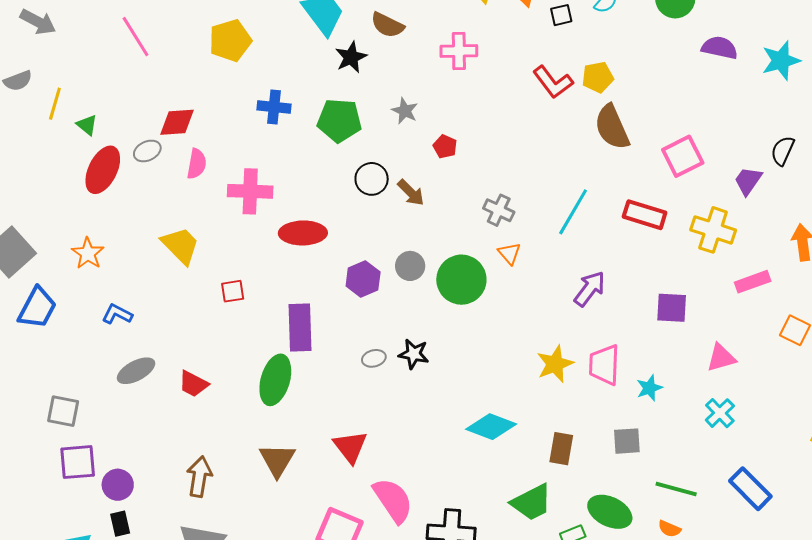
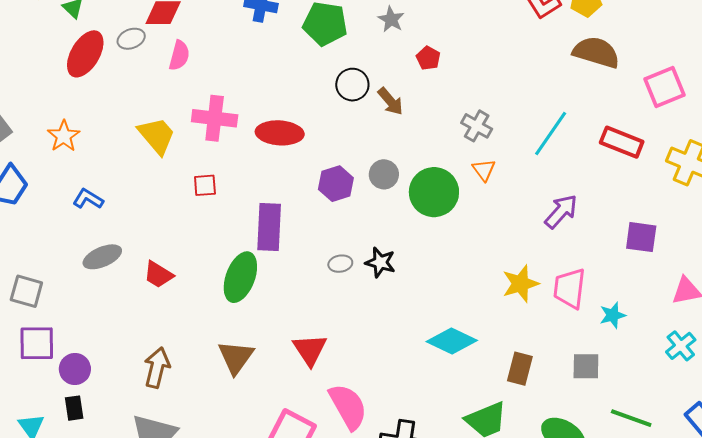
brown semicircle: (612, 127) -> (596, 52), turned 126
pink cross: (250, 191) -> (215, 118), moved

